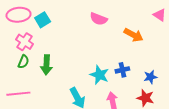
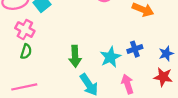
green arrow: (46, 65) -> (75, 56), moved
cyan star: (99, 75) -> (110, 57), turned 30

